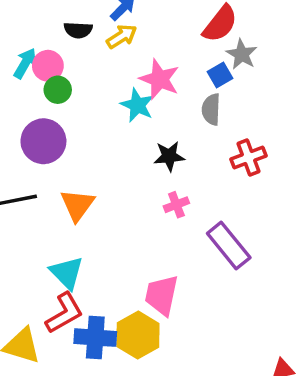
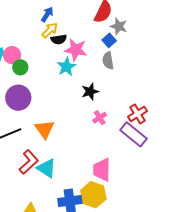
black semicircle: (78, 30) -> (59, 39), moved
cyan star: (137, 105) -> (66, 67), turned 30
red cross: (249, 157) -> (137, 114), moved
red L-shape: (64, 313) -> (29, 162), moved

